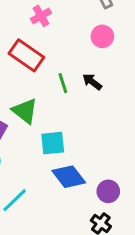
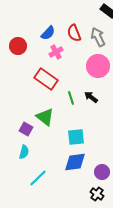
pink circle: (102, 36) -> (98, 66), size x1.5
cyan square: (53, 143) -> (76, 137), moved
blue diamond: (69, 177) -> (75, 162), turned -60

